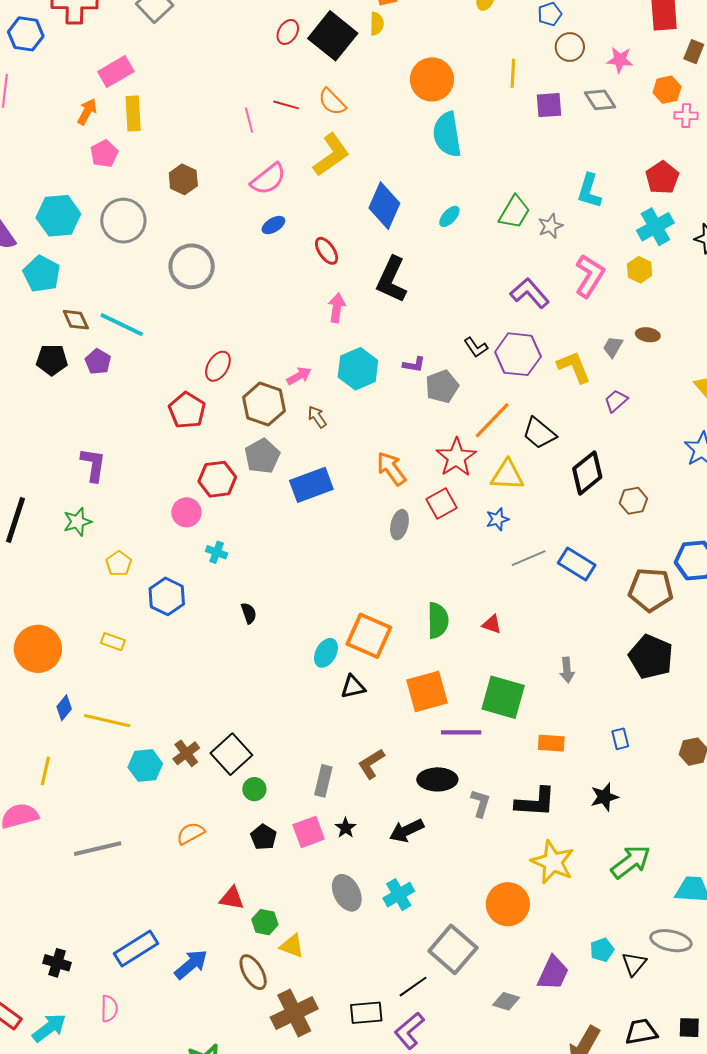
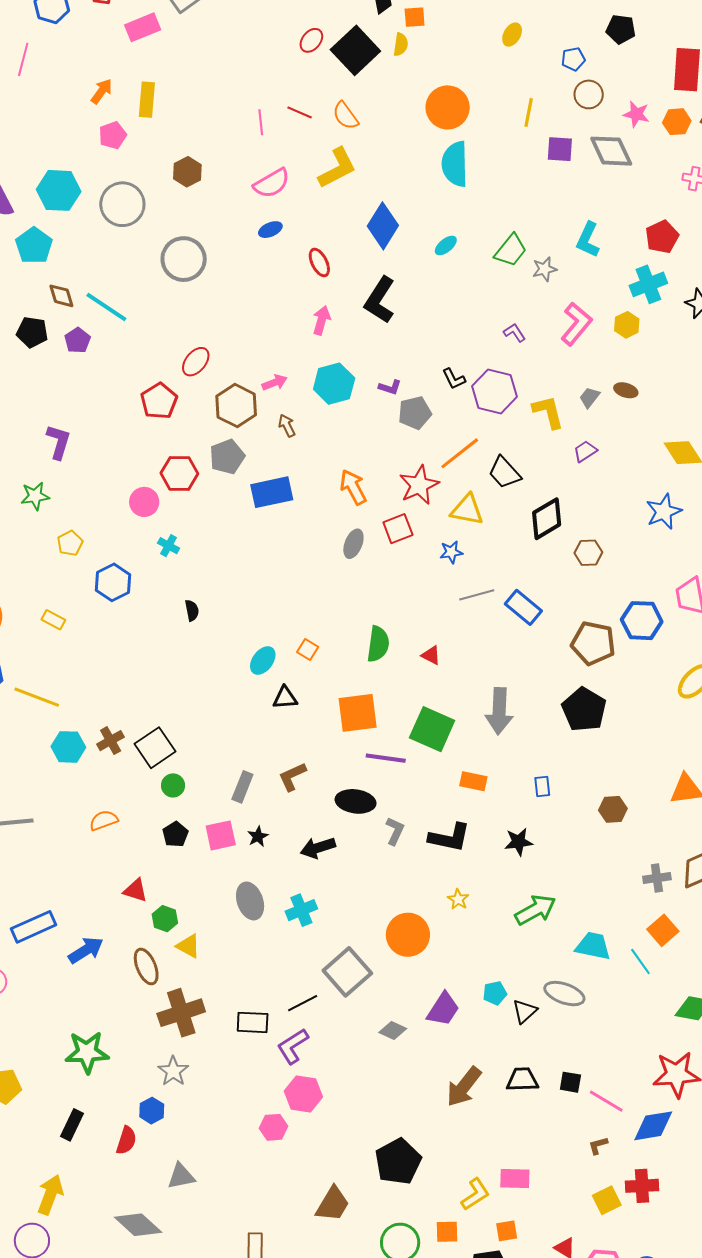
pink rectangle: (116, 72) -> (143, 27), moved
orange hexagon: (667, 90) -> (677, 122), moved
gray diamond: (600, 100) -> (611, 151), size x1.4
purple L-shape: (530, 293) -> (515, 333), size x0.6
orange square: (369, 636) -> (308, 649), size x0.5
gray arrow: (567, 670) -> (499, 711), size x1.8
yellow star: (553, 862) -> (458, 899), size x0.5

